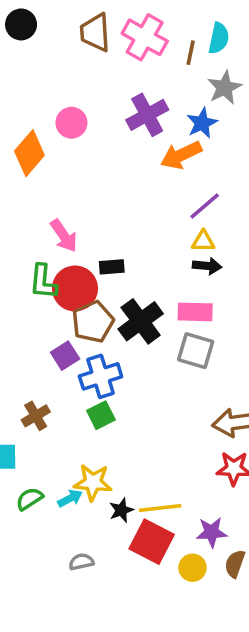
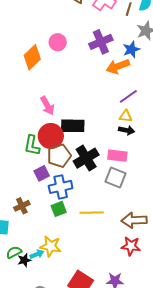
black rectangle: (112, 267) -> (73, 126), size x1.6
green L-shape: (43, 282) -> (32, 145), moved
yellow line: (160, 508) -> (92, 213), moved
black star: (121, 510) -> (24, 260), moved

